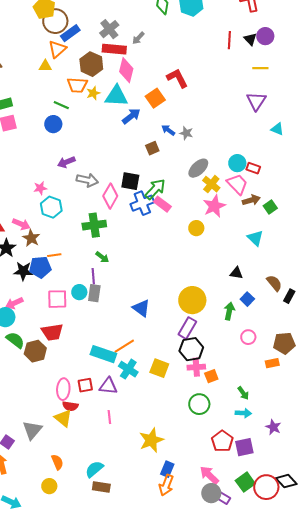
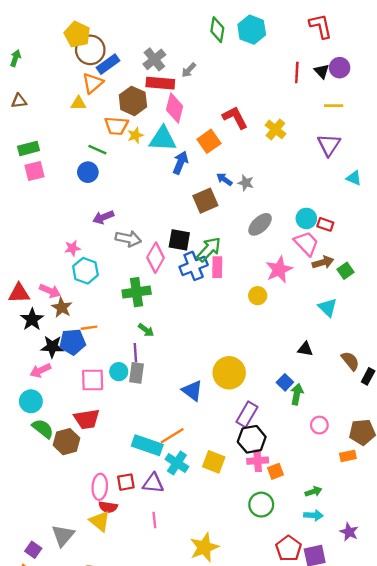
blue arrow: (131, 116) -> (180, 163), turned -30
brown square: (152, 148) -> (205, 201), size x1.5
yellow cross: (211, 184) -> (275, 129), moved
pink rectangle: (162, 204) -> (217, 267), turned 54
blue square: (247, 299) -> (285, 382), moved
yellow circle: (192, 300) -> (229, 373), moved
pink arrow: (14, 303) -> (40, 370), moved
green arrow: (243, 393) -> (313, 492), turned -72

